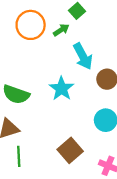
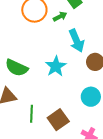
green line: (19, 156) -> (32, 114), moved

